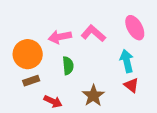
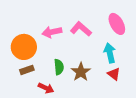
green semicircle: (68, 66) -> (59, 67), moved
brown star: (93, 96) -> (81, 72), moved

